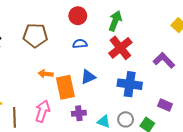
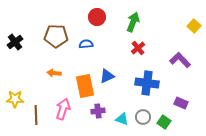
blue semicircle: (80, 44) -> (86, 44), moved
red cross: (120, 48) -> (138, 48), size x0.6
orange arrow: (46, 74) -> (54, 73), moved

